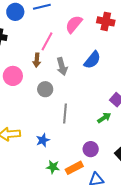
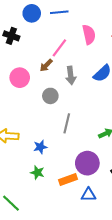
pink semicircle: (74, 24) -> (89, 35), turned 120
brown arrow: (37, 60) -> (46, 65), turned 32
purple circle: (91, 149) -> (87, 163), size x1.5
green star: (53, 167) -> (37, 172), moved

